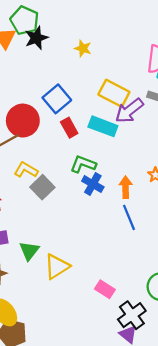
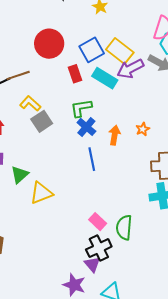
blue square: (57, 99) -> (92, 50), moved
red circle: (23, 121) -> (49, 44), moved
green L-shape: (83, 164) -> (81, 108), turned -40
blue line: (129, 217) -> (92, 159), moved
pink rectangle: (105, 289) -> (98, 222), moved

